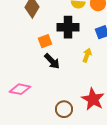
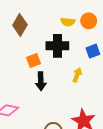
black arrow: (52, 61) -> (41, 81), turned 42

